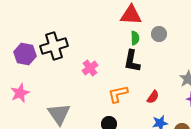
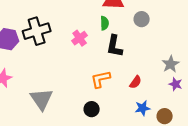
green semicircle: (135, 38) -> (105, 23), moved
pink cross: (90, 68) -> (80, 38), moved

